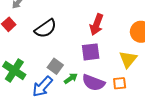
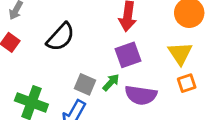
green arrow: (71, 78) -> (111, 82), moved
orange square: (120, 83) -> (187, 83), moved

